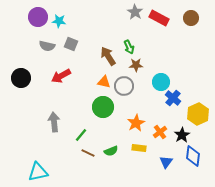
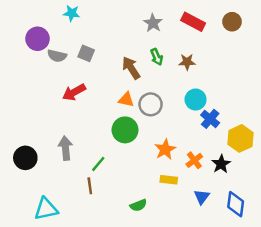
gray star: (135, 12) -> (153, 23), moved
purple circle: (38, 17) -> (37, 39), moved
cyan star: (59, 21) -> (72, 13), moved
brown star: (136, 65) -> (187, 62), moved
black circle: (21, 78) -> (25, 158), moved
green semicircle: (111, 151) -> (138, 205), moved
brown line: (88, 153) -> (90, 186), moved, turned 56
blue diamond: (193, 156) -> (236, 204), moved

